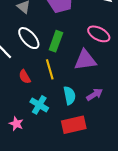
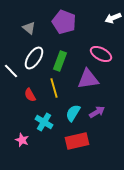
white ellipse: (29, 38) -> (34, 58), turned 75
cyan semicircle: (70, 96) -> (73, 113), turned -138

